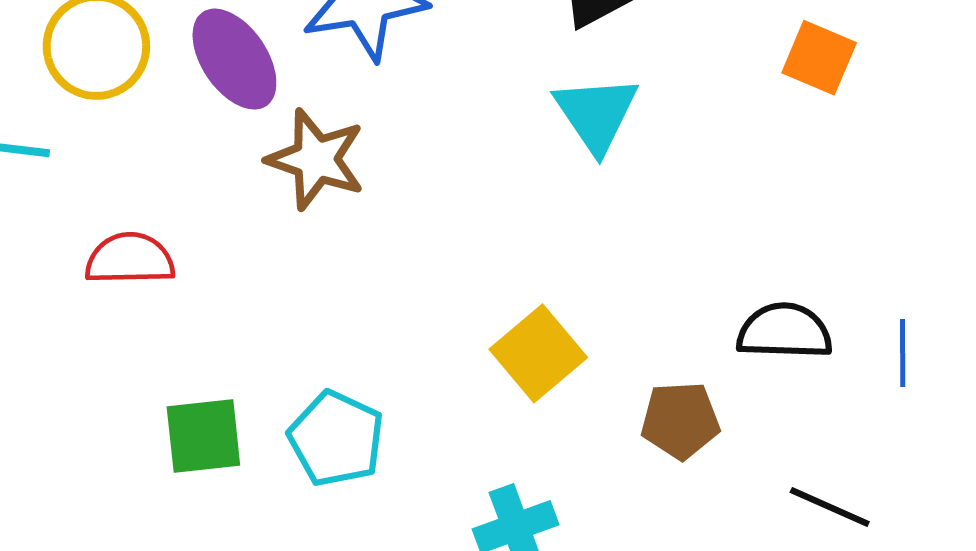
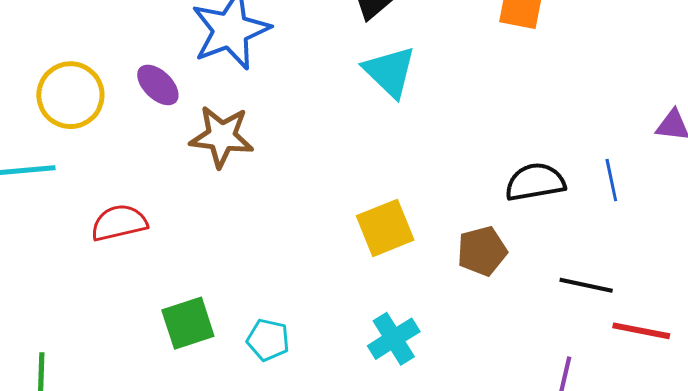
purple ellipse: (234, 59) -> (158, 85), size x0.7
yellow square: (538, 353) -> (385, 228), turned 30
cyan pentagon: (336, 439) -> (268, 340), moved, size x0.7

